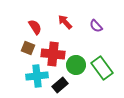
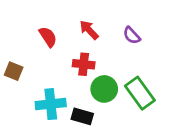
brown square: (28, 48) -> (14, 71), moved
red cross: (53, 54) -> (84, 64), moved, size x0.7
black rectangle: (60, 85) -> (82, 116), turned 56

